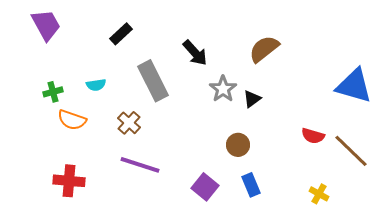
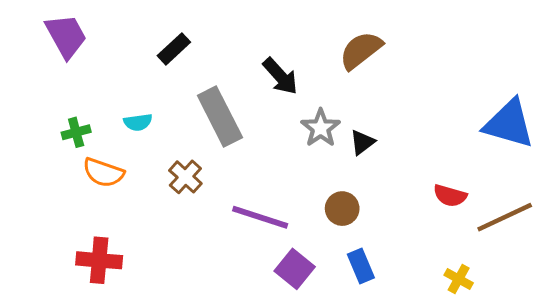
brown semicircle: (264, 49) -> (361, 50), moved
brown line: (351, 151) -> (505, 217), turned -69
purple line: (140, 165) -> (260, 217), moved

